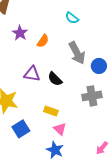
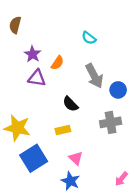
purple triangle: (32, 74) -> (37, 78), moved
yellow rectangle: (51, 111) -> (63, 130), moved, turned -32
blue square: (21, 129) -> (34, 158), size x1.4

